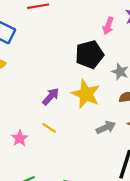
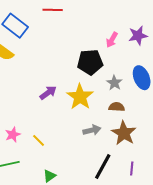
yellow line: (49, 128) -> (39, 140), moved
pink star: (20, 138) -> (13, 135), moved

